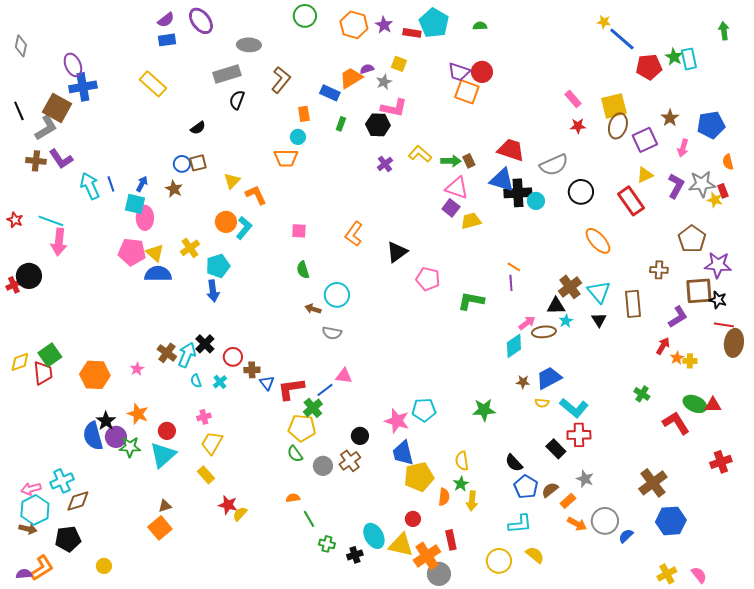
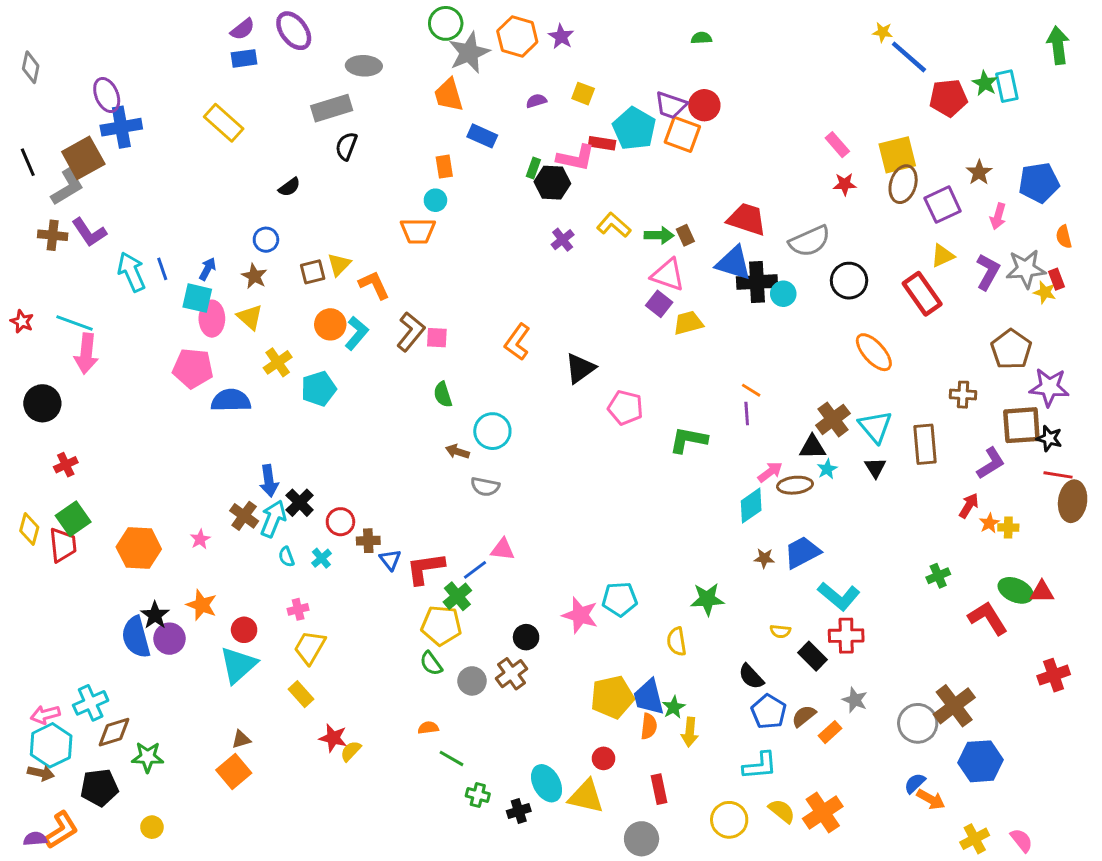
cyan pentagon: (434, 23) -> (634, 129), moved
green arrow: (724, 31) -> (1058, 45), size x1.4
red rectangle: (412, 33) -> (602, 143), moved
orange trapezoid: (351, 78) -> (449, 95), moved, turned -75
brown L-shape: (281, 80) -> (411, 332), moved
gray star: (384, 82) -> (469, 53), moved, size x1.8
brown square: (57, 108) -> (83, 158), turned 32
green rectangle: (341, 124) -> (533, 168), moved
brown square: (198, 163) -> (313, 272), moved
yellow triangle: (155, 253) -> (250, 317), moved
red cross: (14, 285) -> (66, 465), moved
blue arrow: (213, 291) -> (269, 481), moved
yellow diamond: (20, 362) -> (29, 529), turned -55
green cross: (642, 394) -> (938, 576), turned 35
yellow semicircle: (542, 403) -> (780, 631), moved
green star: (130, 447) -> (148, 757), moved
blue trapezoid: (403, 453) -> (649, 697), moved
yellow semicircle: (462, 461) -> (677, 642), moved
green line: (309, 519) -> (452, 758), turned -30
gray circle: (605, 521) -> (918, 723), moved
orange arrow: (577, 524) -> (931, 799), moved
orange cross: (427, 556) -> (823, 812), moved

